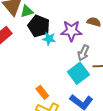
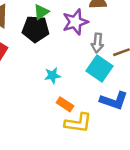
green triangle: (27, 11) -> (41, 12), moved
cyan star: (49, 39) -> (52, 76), moved

